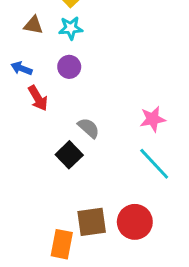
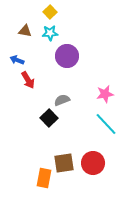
purple circle: (69, 67) -> (67, 56), moved, size x1.5
gray semicircle: (89, 128) -> (62, 100), turned -63

